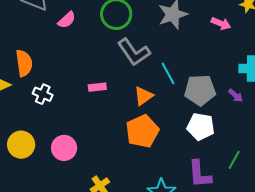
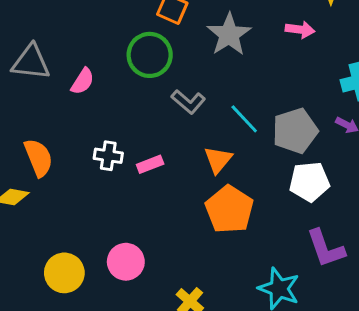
gray L-shape: (134, 52) -> (188, 102), size x0.7
white cross: (43, 94) -> (108, 156), moved

